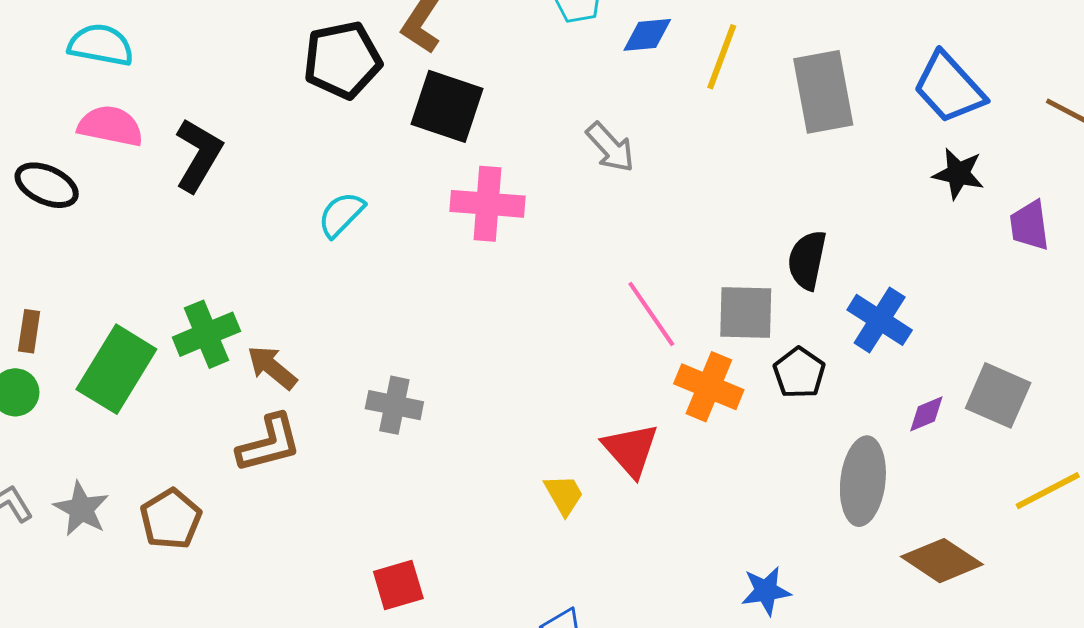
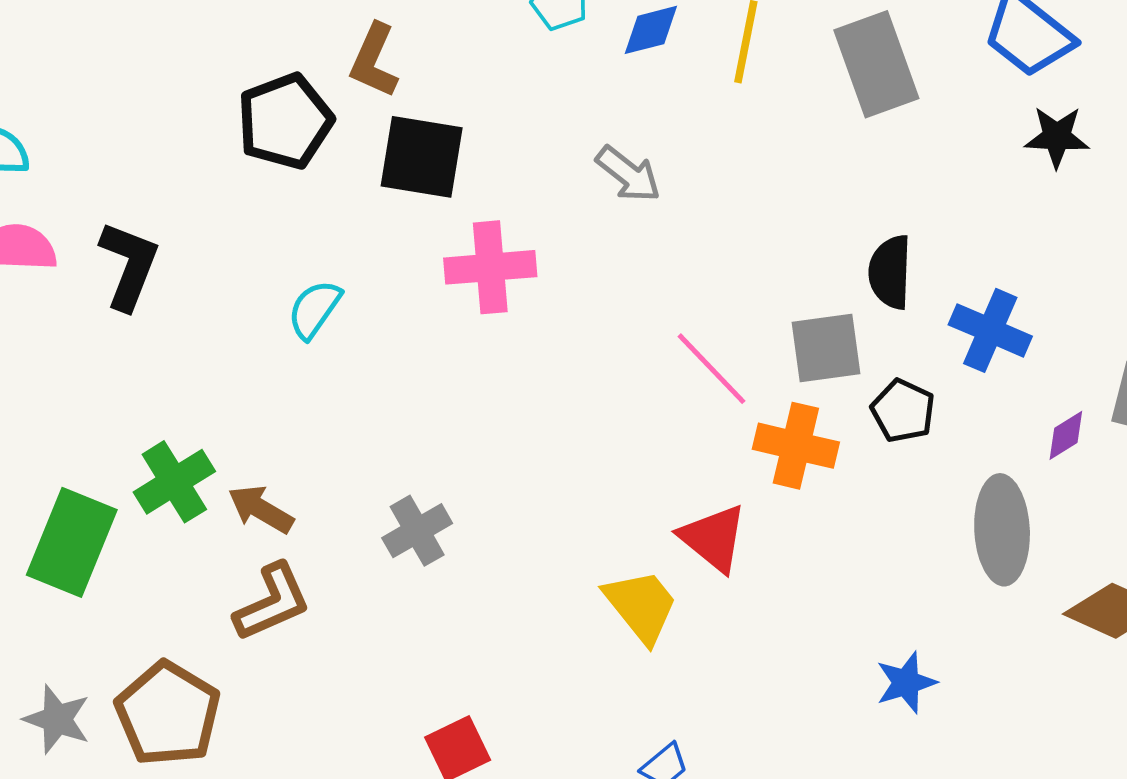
gray cross: (394, 405) -> (417, 531), turned -32
yellow trapezoid: (564, 495) -> (641, 606), size x1.5
brown pentagon: (171, 519) -> (168, 714), size x1.4

